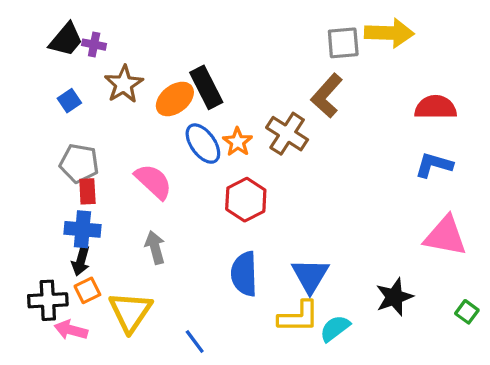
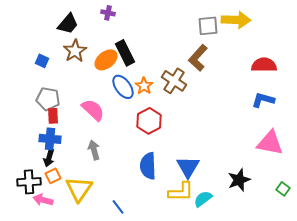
black trapezoid: (66, 40) -> (68, 24), moved
purple cross: (94, 45) -> (108, 13), moved
blue square: (69, 101) -> (42, 61), turned -32

